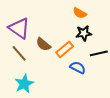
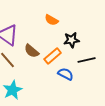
orange semicircle: (80, 13) -> (52, 20), moved

